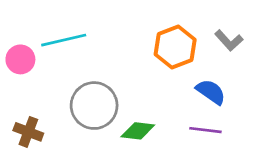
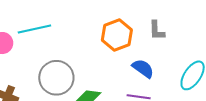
gray L-shape: (229, 40) -> (157, 31), turned 40

